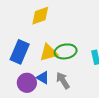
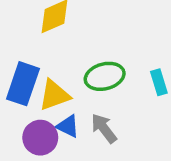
yellow triangle: (49, 53) -> (54, 95), moved

